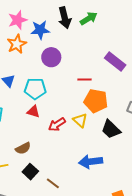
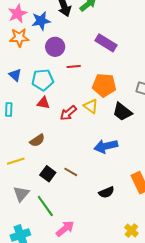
orange star: (17, 44) -> (19, 38), turned 30
purple rectangle: (115, 61) -> (106, 43), moved
red line: (85, 79) -> (74, 66), moved
black square: (30, 172) -> (48, 174), moved

